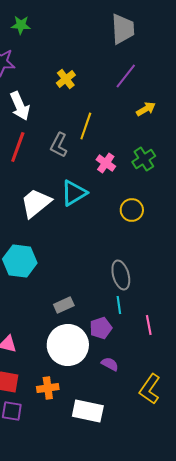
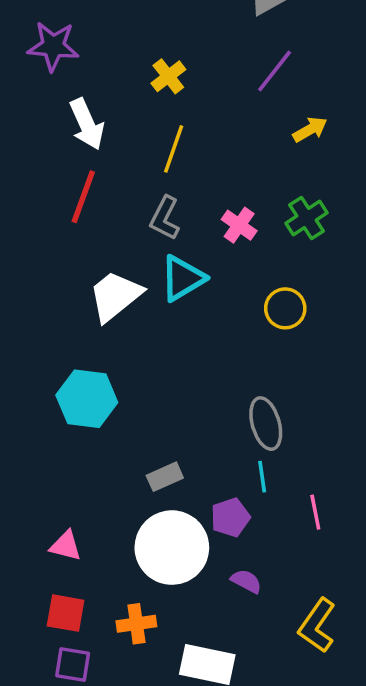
yellow line: (86, 126) -> (174, 149), moved
gray L-shape: (59, 145) -> (165, 218), moved

